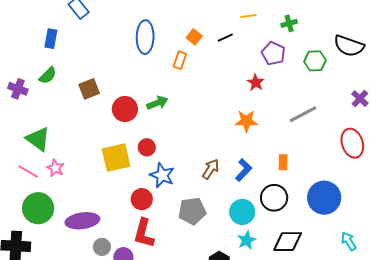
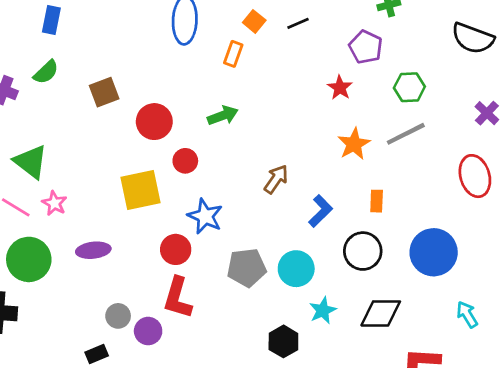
green hexagon: (315, 61) -> (409, 87), moved
green arrow: (157, 103) -> (223, 115), moved
orange star: (246, 121) -> (354, 144), moved, turned -30
red circle: (147, 147) -> (185, 161), moved
brown arrow: (211, 169) -> (276, 179), moved
cyan circle: (242, 212) -> (296, 269), moved
purple ellipse: (82, 221) -> (93, 250), moved, size x0.7

